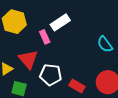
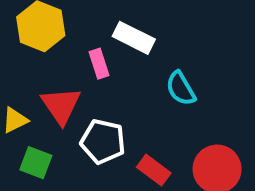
white rectangle: (60, 22) -> (134, 38), turned 54
cyan semicircle: (105, 44) -> (181, 89), moved

